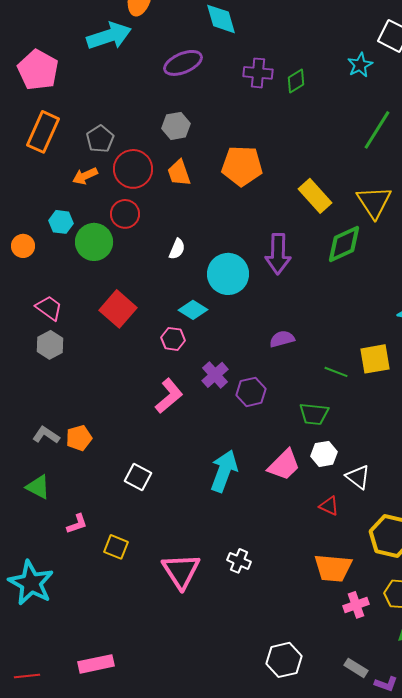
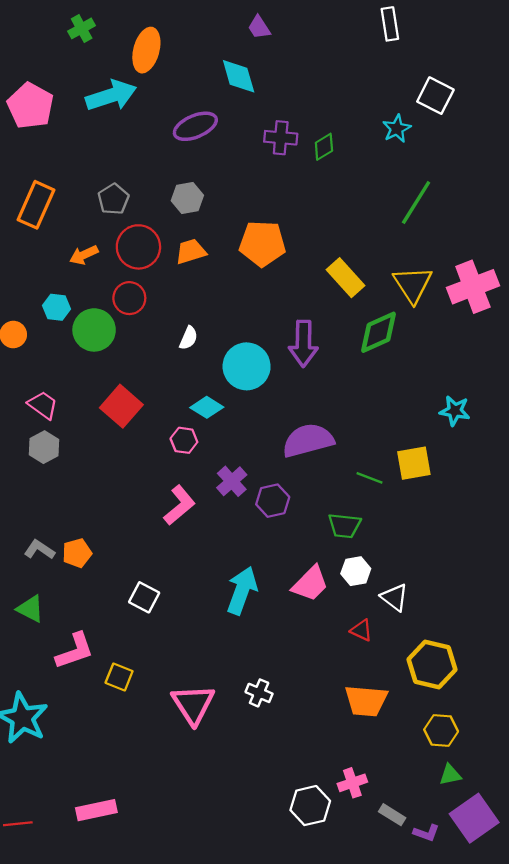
pink pentagon: (38, 70) -> (30, 106), moved
gray pentagon: (100, 139) -> (113, 199), moved
orange trapezoid: (179, 173) -> (191, 251), turned 92
purple semicircle: (282, 339) -> (308, 440), size x1.8
pink L-shape: (77, 524) -> (75, 651), size x1.6
pink cross: (356, 605) -> (352, 783), moved

